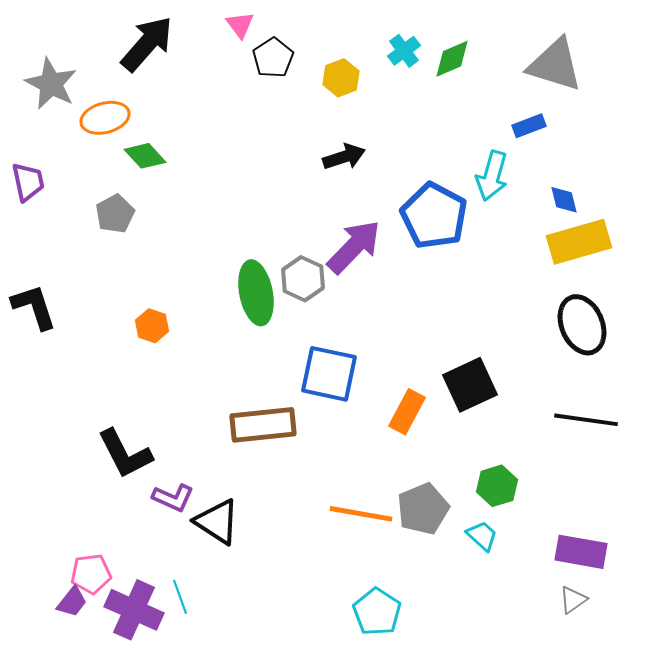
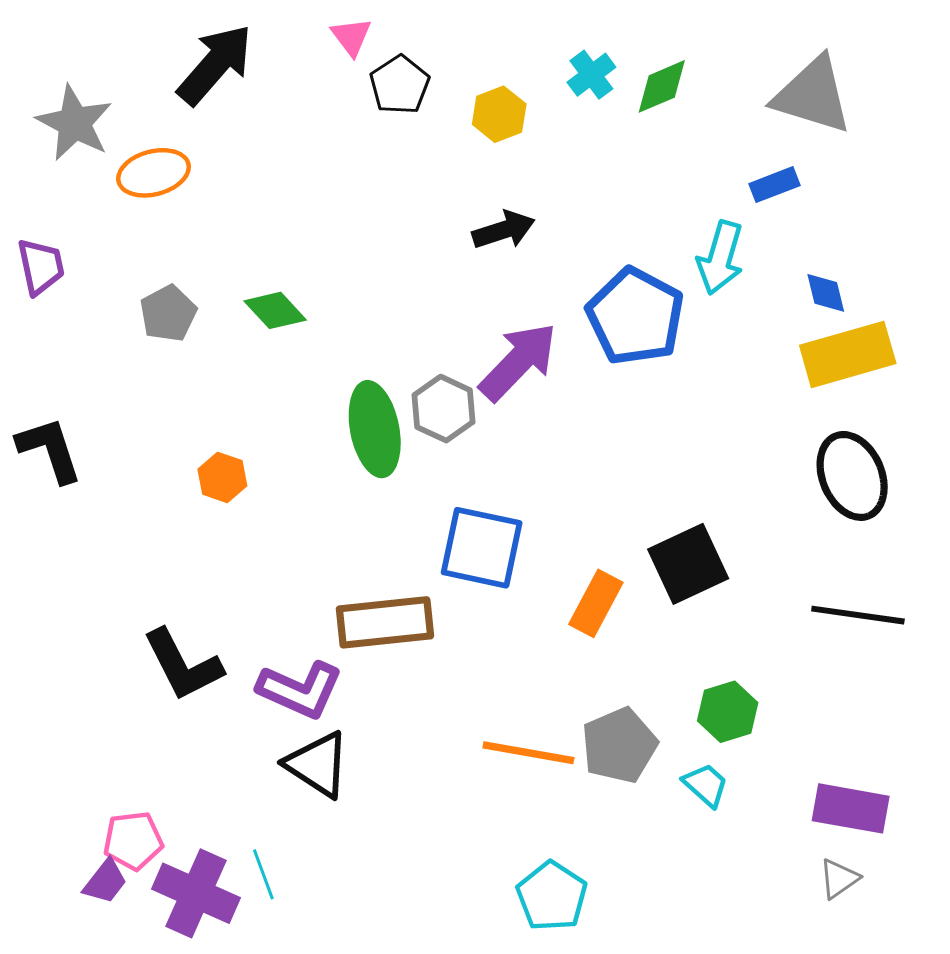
green diamond: (145, 156) -> (275, 310), moved
purple L-shape: (173, 498) -> (300, 690), moved, size x1.4

